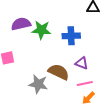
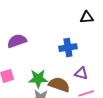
green star: (41, 30) -> (38, 79), moved

